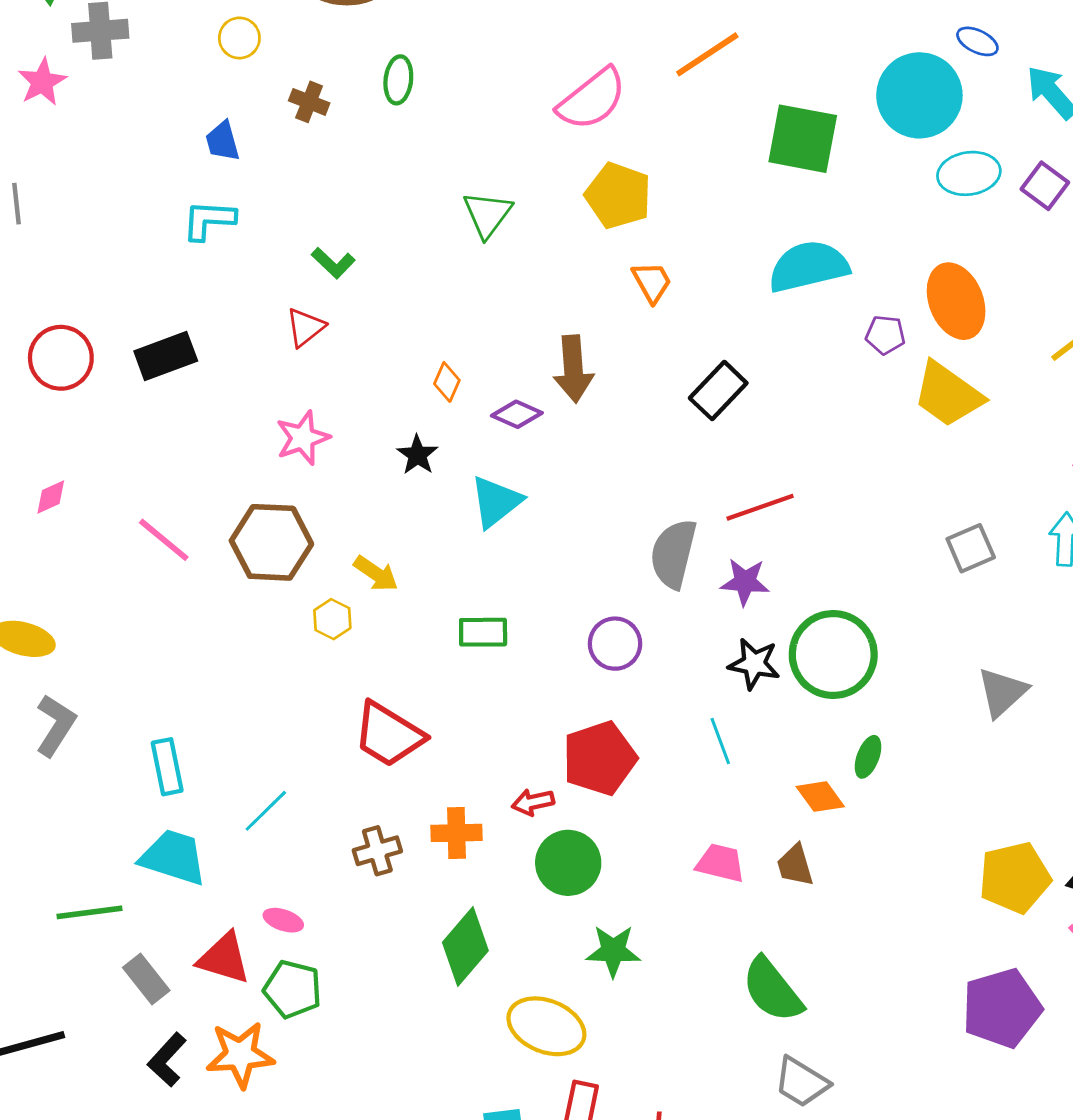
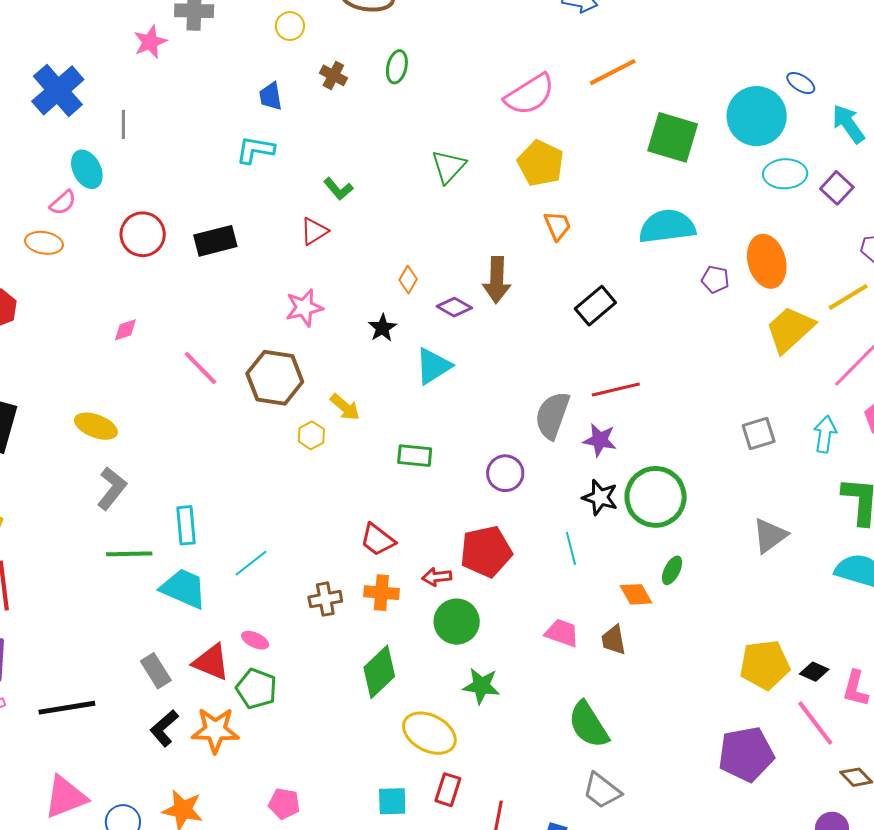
yellow trapezoid: (948, 394) -> (790, 329), moved, turned 96
red trapezoid: (389, 735) -> (378, 540), moved, size x0.7
green line: (90, 912) -> (129, 554), moved

